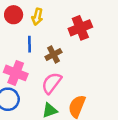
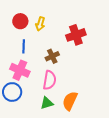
blue line: (29, 44) -> (24, 46), moved
pink semicircle: (52, 83) -> (50, 80), turned 150

